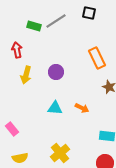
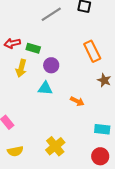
green rectangle: (34, 26) -> (33, 48), moved
red arrow: (17, 50) -> (12, 43), turned -91
cyan triangle: (55, 108) -> (45, 88), moved

